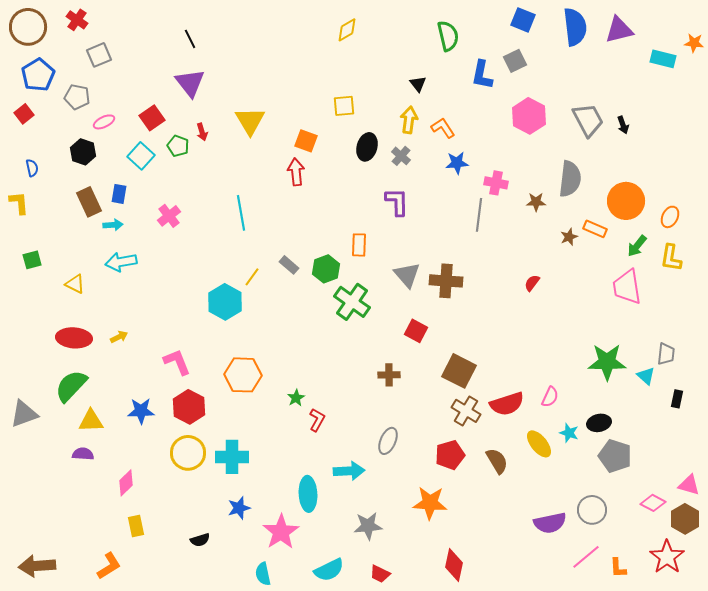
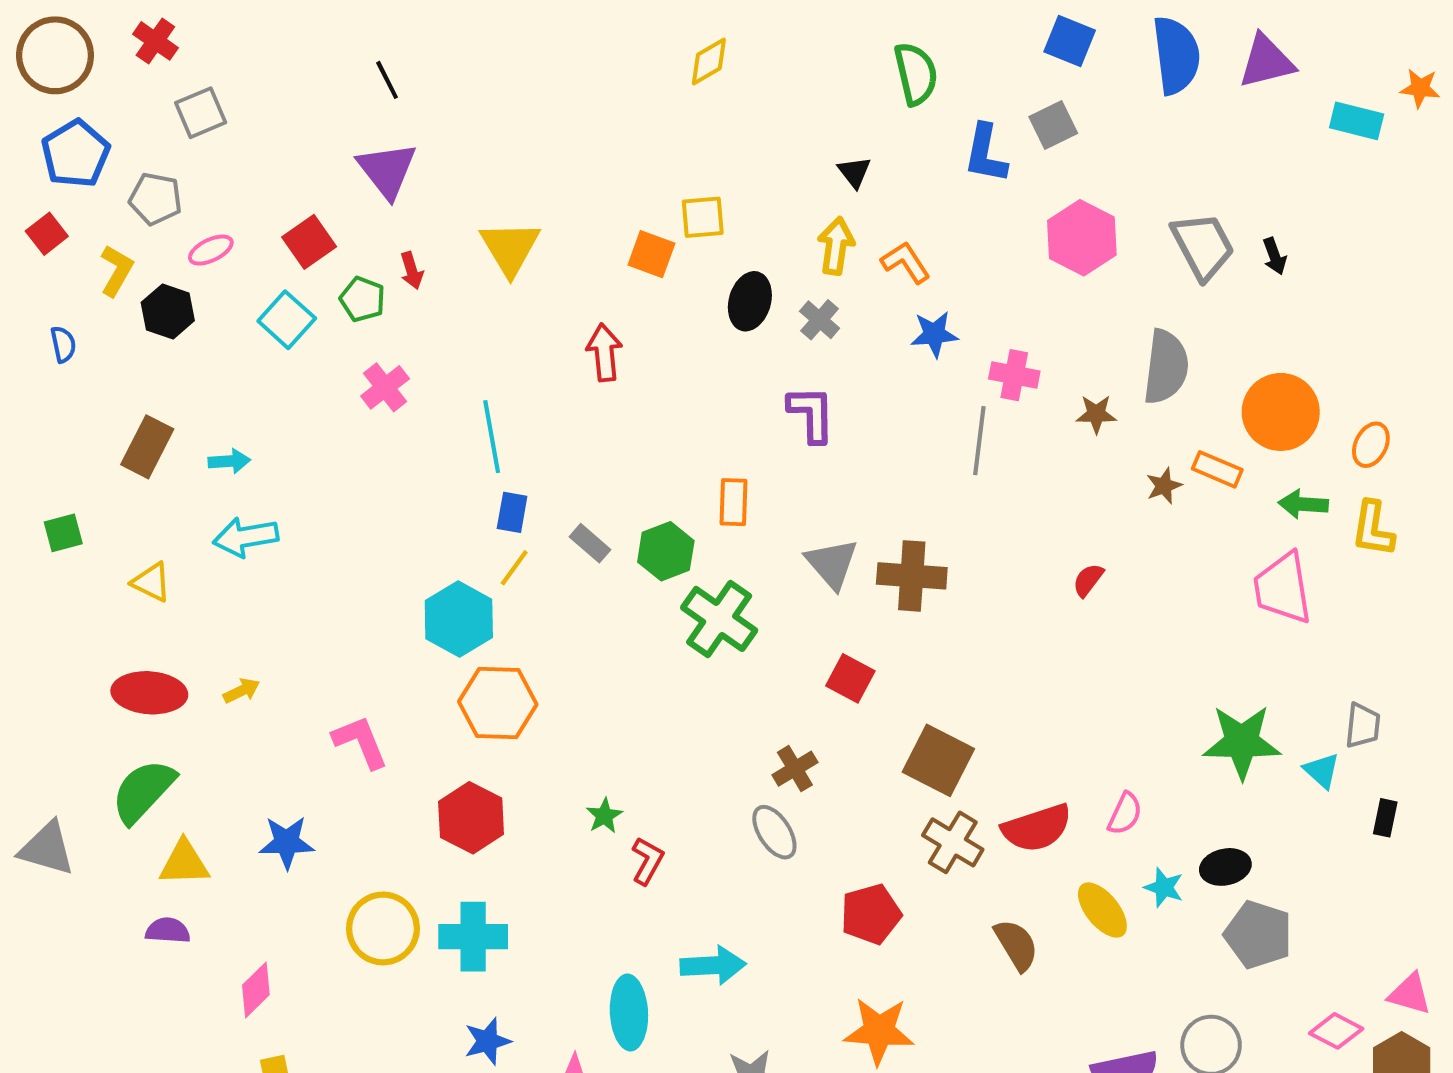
orange square: (306, 141) -> (651, 254), moved
blue rectangle: (119, 194) -> (512, 512), moved
brown rectangle: (89, 202) -> (147, 447), moved, turned 52
yellow L-shape: (19, 203) -> (117, 271), moved, turned 35
pink cross: (169, 216) -> (385, 387), moved
green arrow: (637, 246) -> (1303, 504), turned 55
orange hexagon: (243, 375) -> (498, 703), moved
brown cross: (389, 375) -> (795, 769), turned -30
red hexagon: (189, 407) -> (471, 818), moved
gray triangle: (24, 414) -> (47, 849), turned 36
gray ellipse: (388, 441) -> (774, 832), moved, turned -56
red pentagon: (450, 455) -> (871, 914), moved

